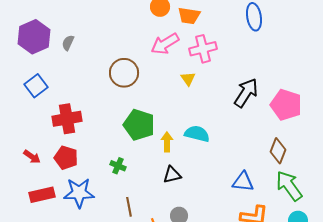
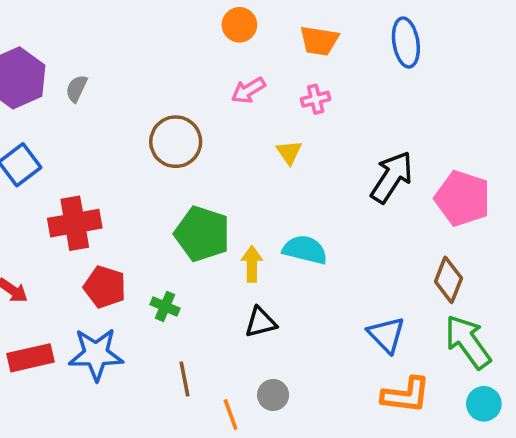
orange trapezoid: (189, 16) -> (319, 41), moved
pink arrow: (165, 44) -> (248, 90), size x0.7
pink cross: (203, 49) -> (316, 99), size x0.6
red pentagon: (66, 158) -> (105, 287), moved
blue triangle: (243, 182) -> (386, 335), turned 40

